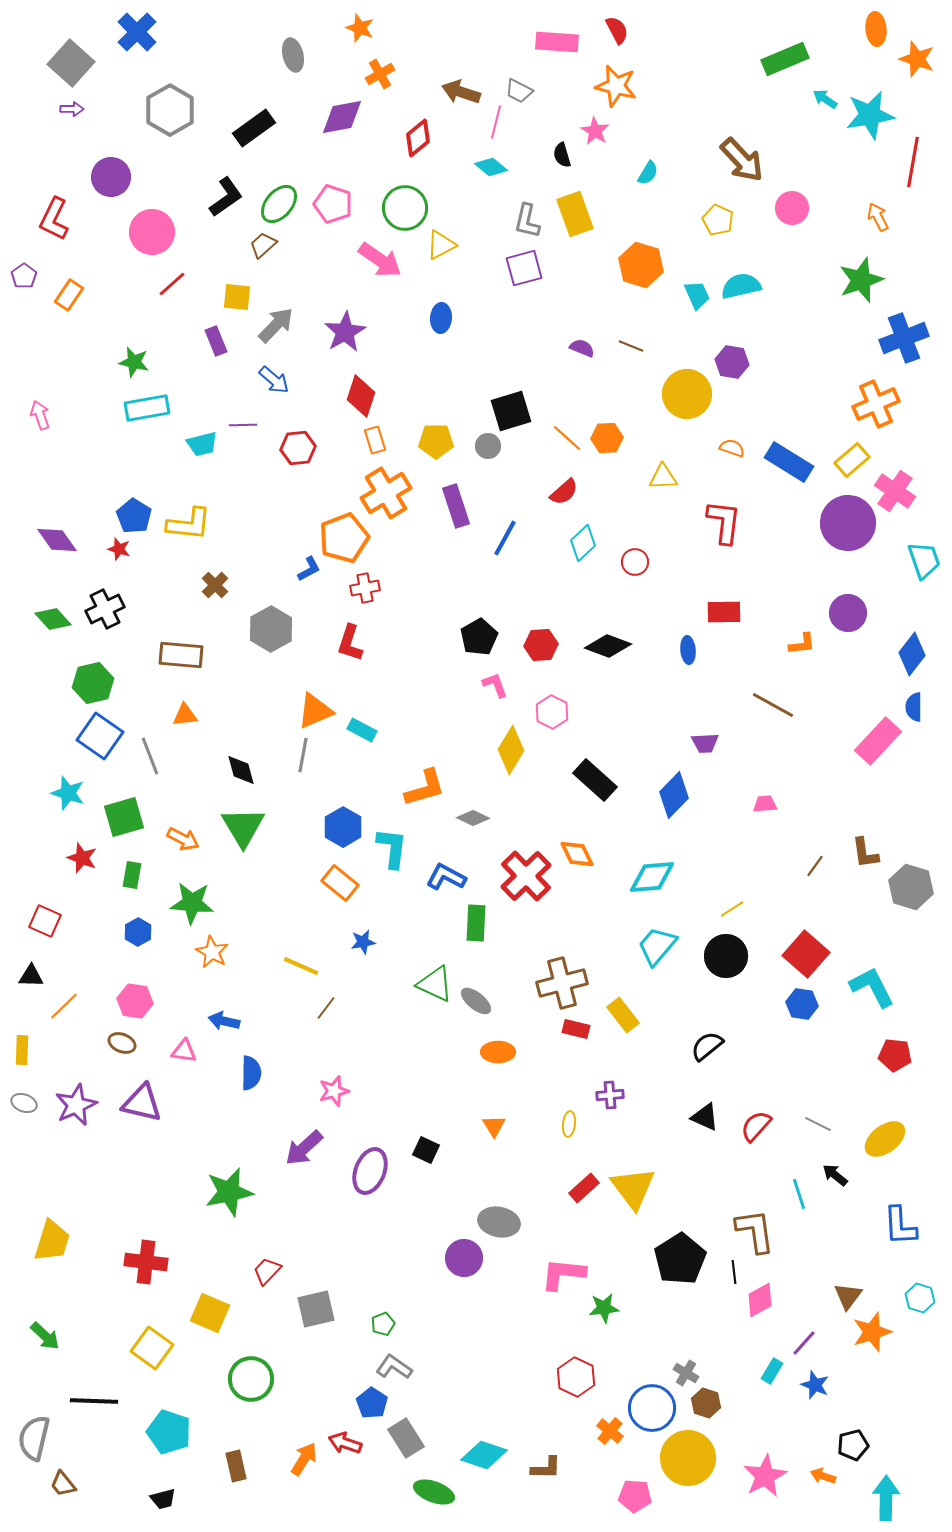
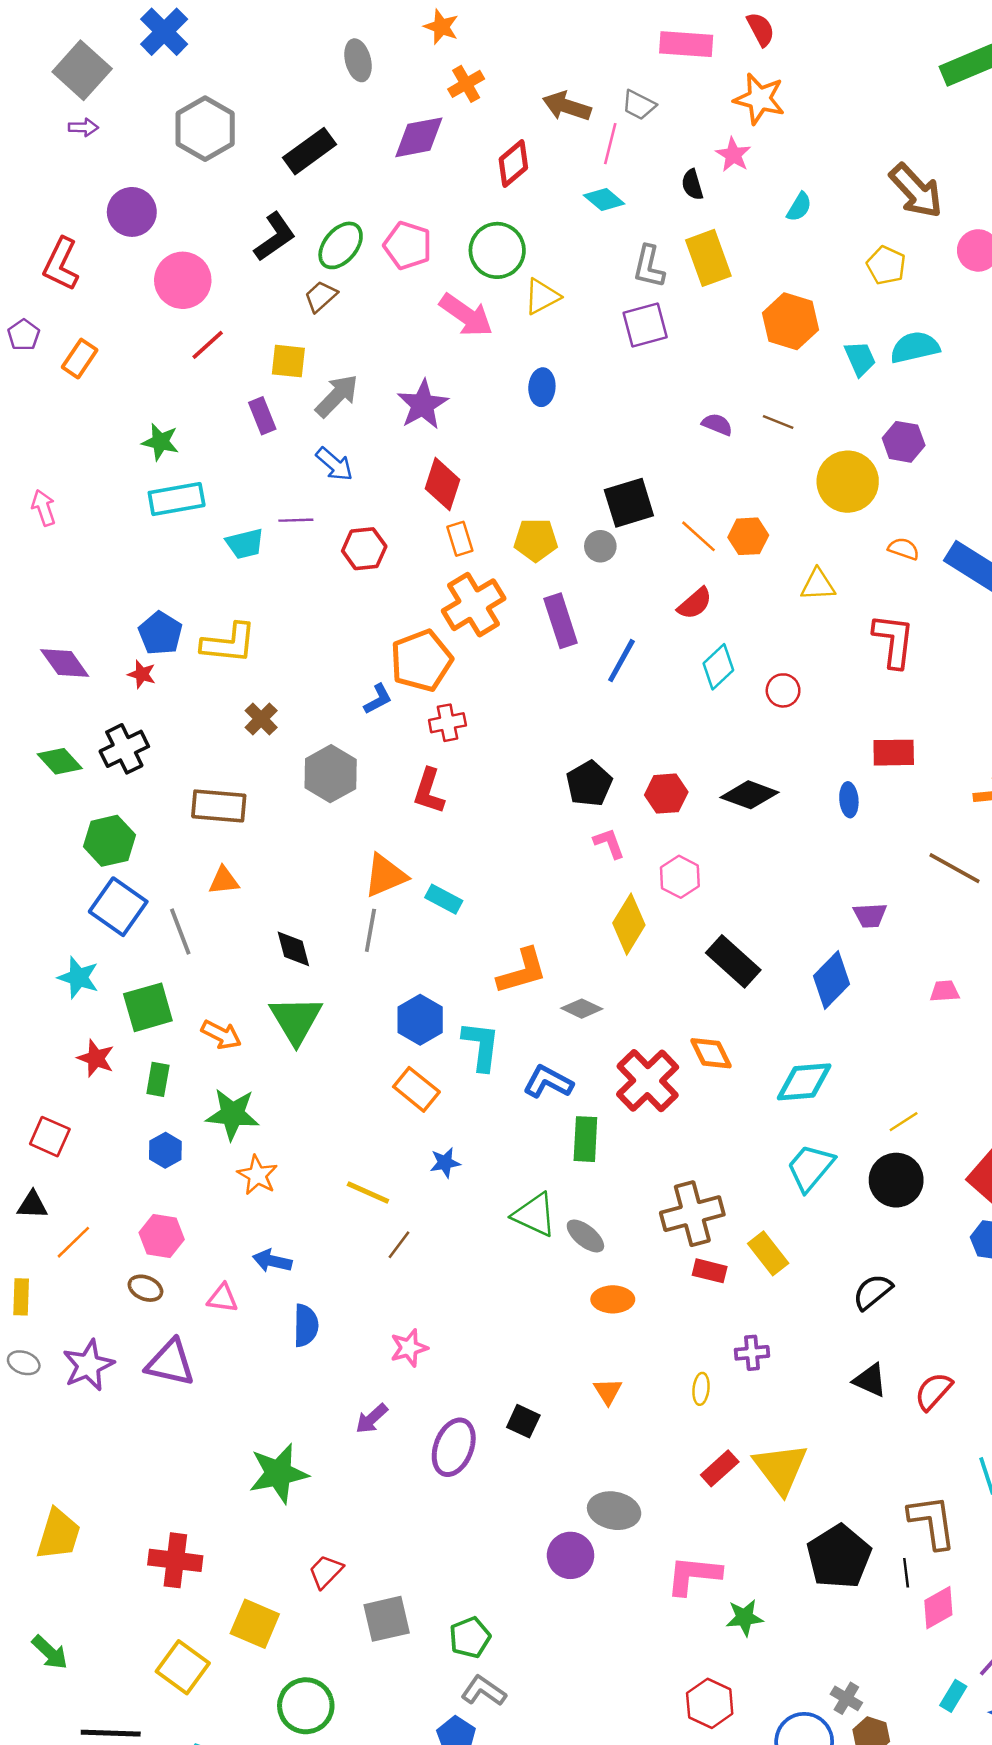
purple arrow: (304, 1148) -> (372, 1419), size x0.7
green pentagon: (383, 1324) -> (470, 1637), size x1.4

